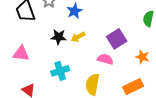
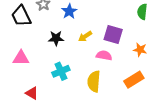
yellow arrow: (78, 37) -> (85, 36), moved
purple square: (117, 39) -> (113, 35), turned -36

